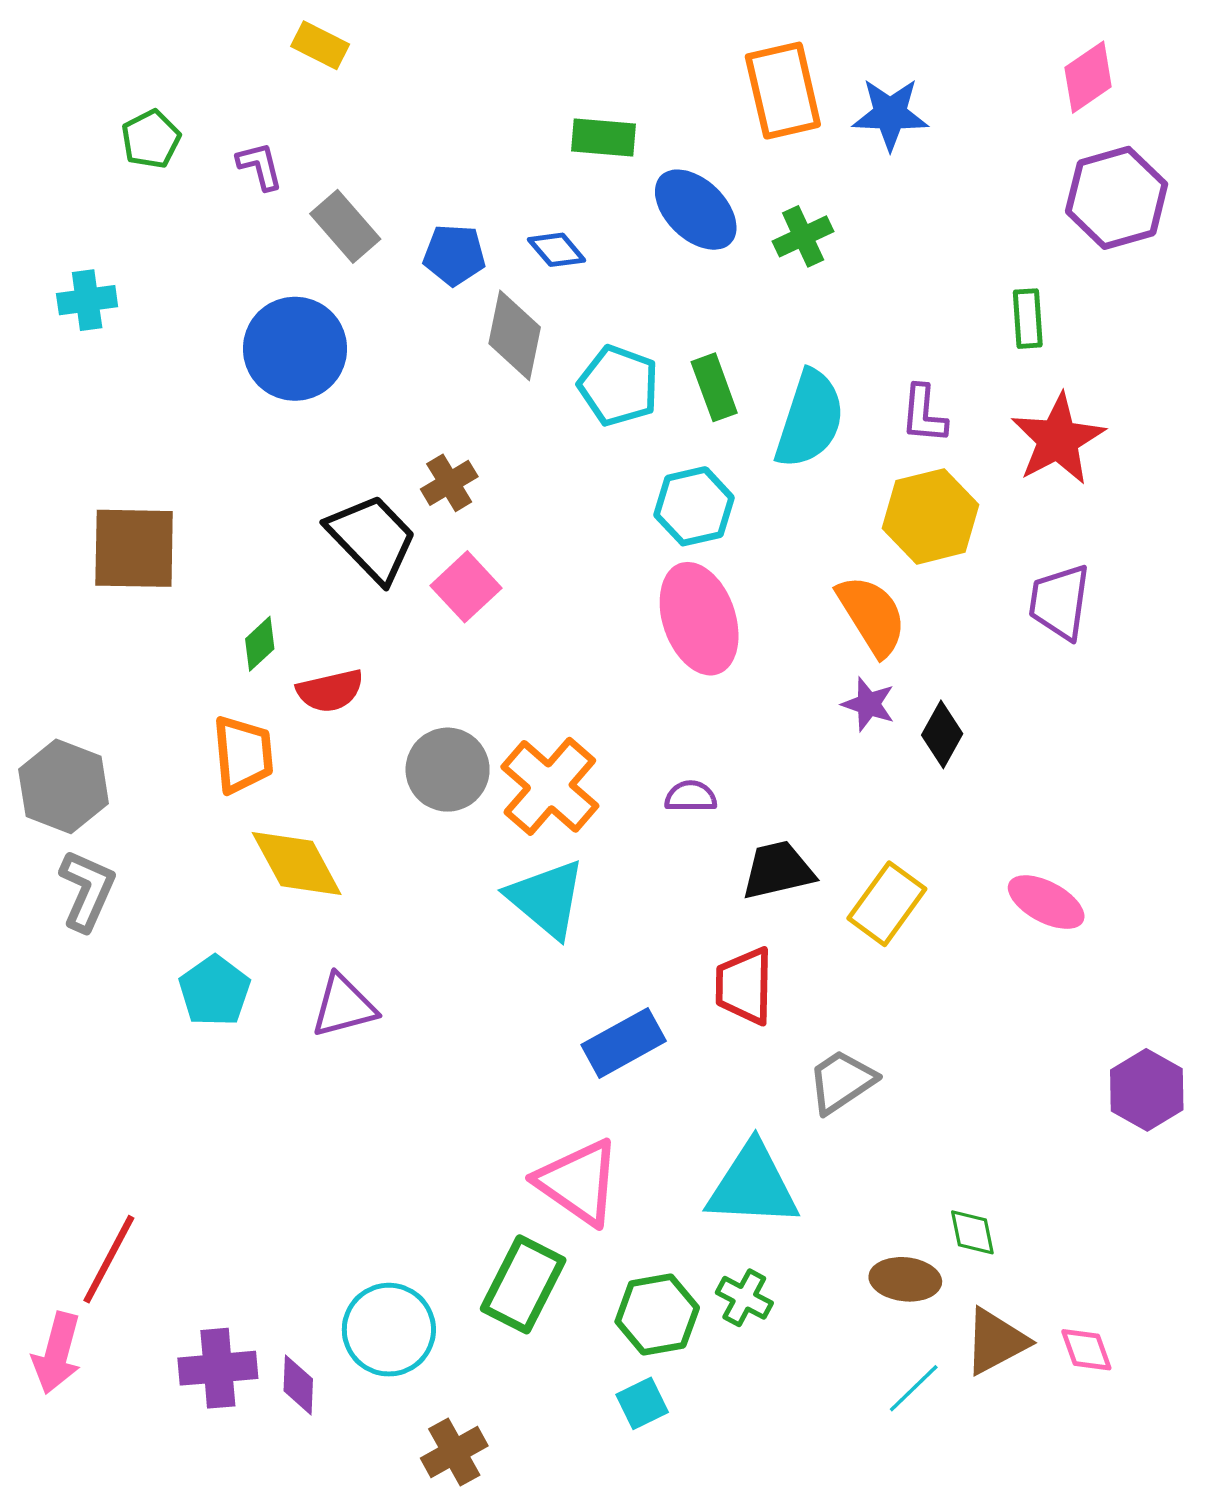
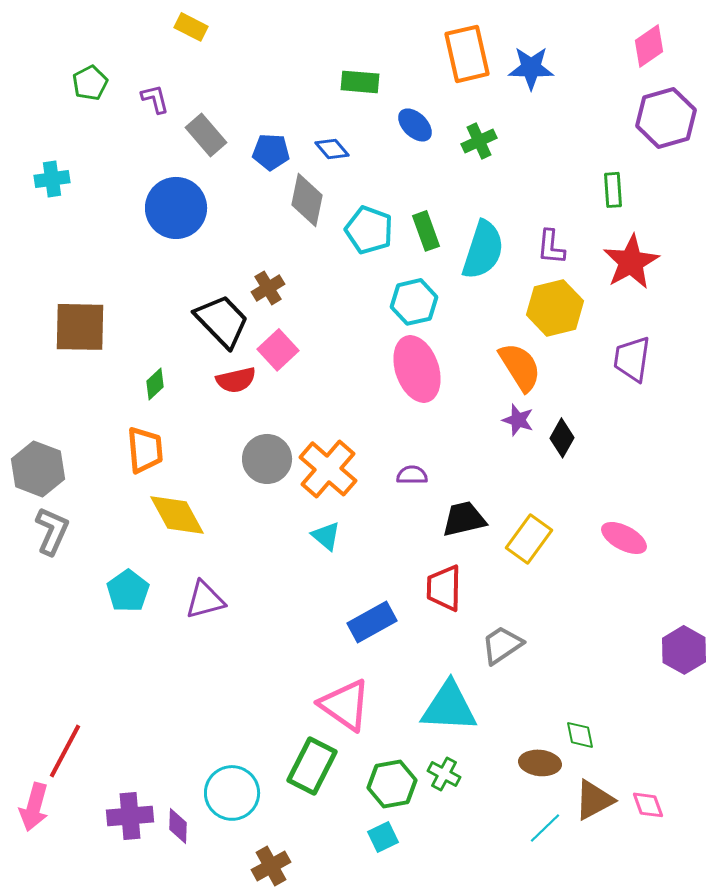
blue ellipse: (696, 210) -> (415, 125), size x0.7
red semicircle: (330, 691) -> (236, 380), moved
cyan triangle: (546, 899) -> (326, 536), size x0.6

